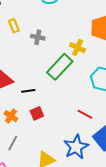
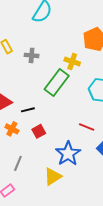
orange cross: (11, 116) -> (12, 129), moved
blue star: (76, 147) -> (68, 154), moved

